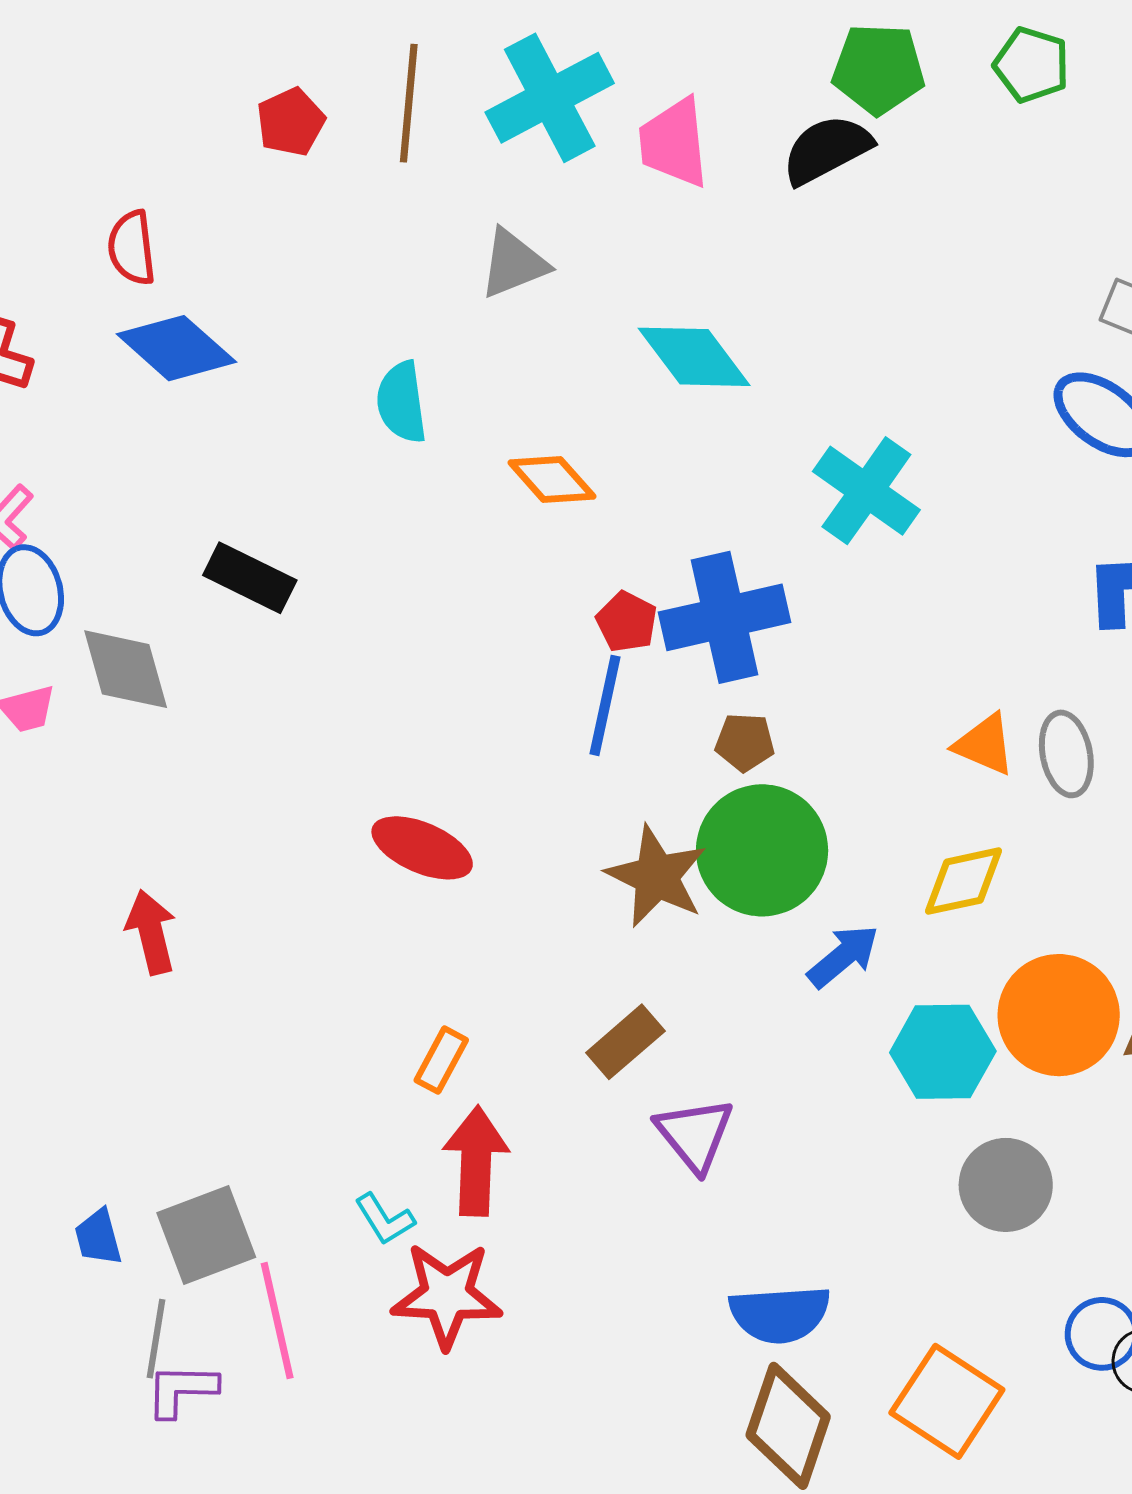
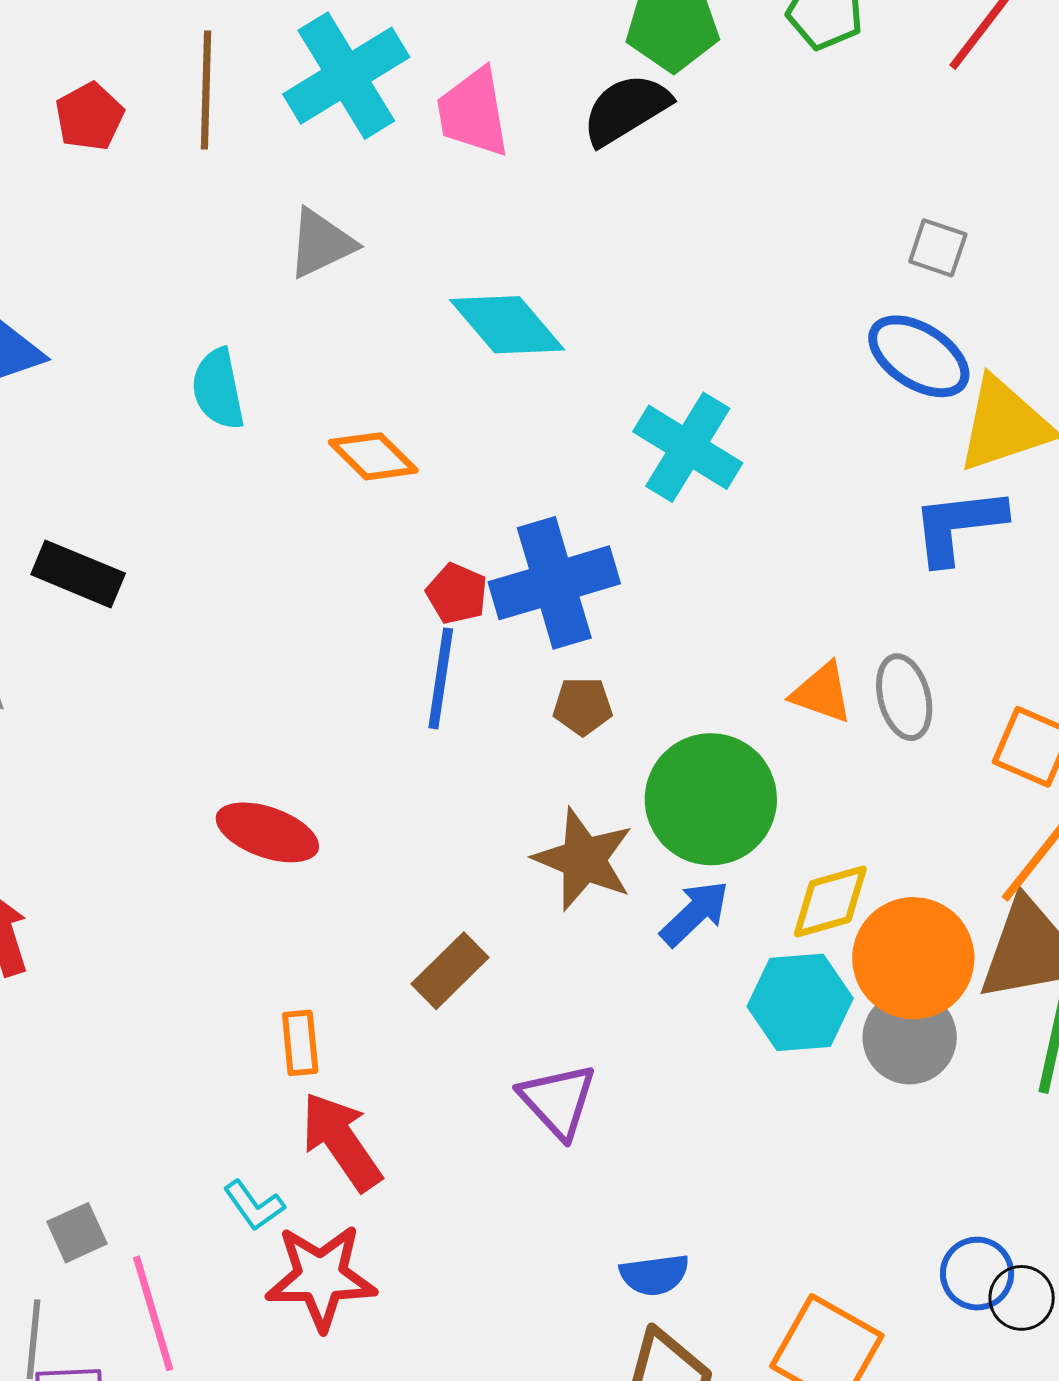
green circle: (762, 850) -> (711, 799), moved
brown star: (657, 876) -> (584, 859), moved
yellow diamond: (963, 881) -> (830, 902), moved
brown rectangle: (625, 1042) -> (450, 971), moved
orange rectangle: (441, 1060) -> (300, 1043), turned -30
red arrow: (476, 1161) -> (341, 1141), turned -33
gray circle: (1006, 1185) -> (910, 1037), moved
gray square: (206, 1235) -> (77, 1233), size x0.6
blue semicircle: (780, 1314) -> (654, 1275), size x0.7

